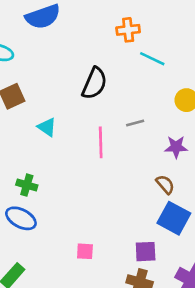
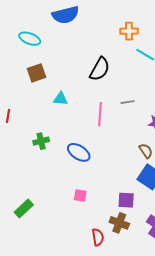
cyan triangle: (47, 127) -> (61, 99), turned -35
green cross: (27, 185) -> (41, 141), turned -35
blue ellipse: (21, 218) -> (79, 152), moved

